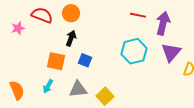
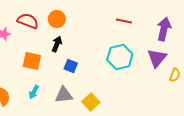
purple arrow: (163, 23) -> (164, 29), moved
orange square: (56, 61) -> (32, 61), moved

